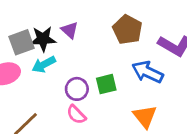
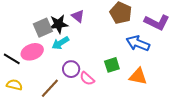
green square: (106, 84) -> (112, 65), moved
purple circle: (77, 89) -> (71, 69), moved
orange triangle: (145, 116) -> (138, 76), turned -36

